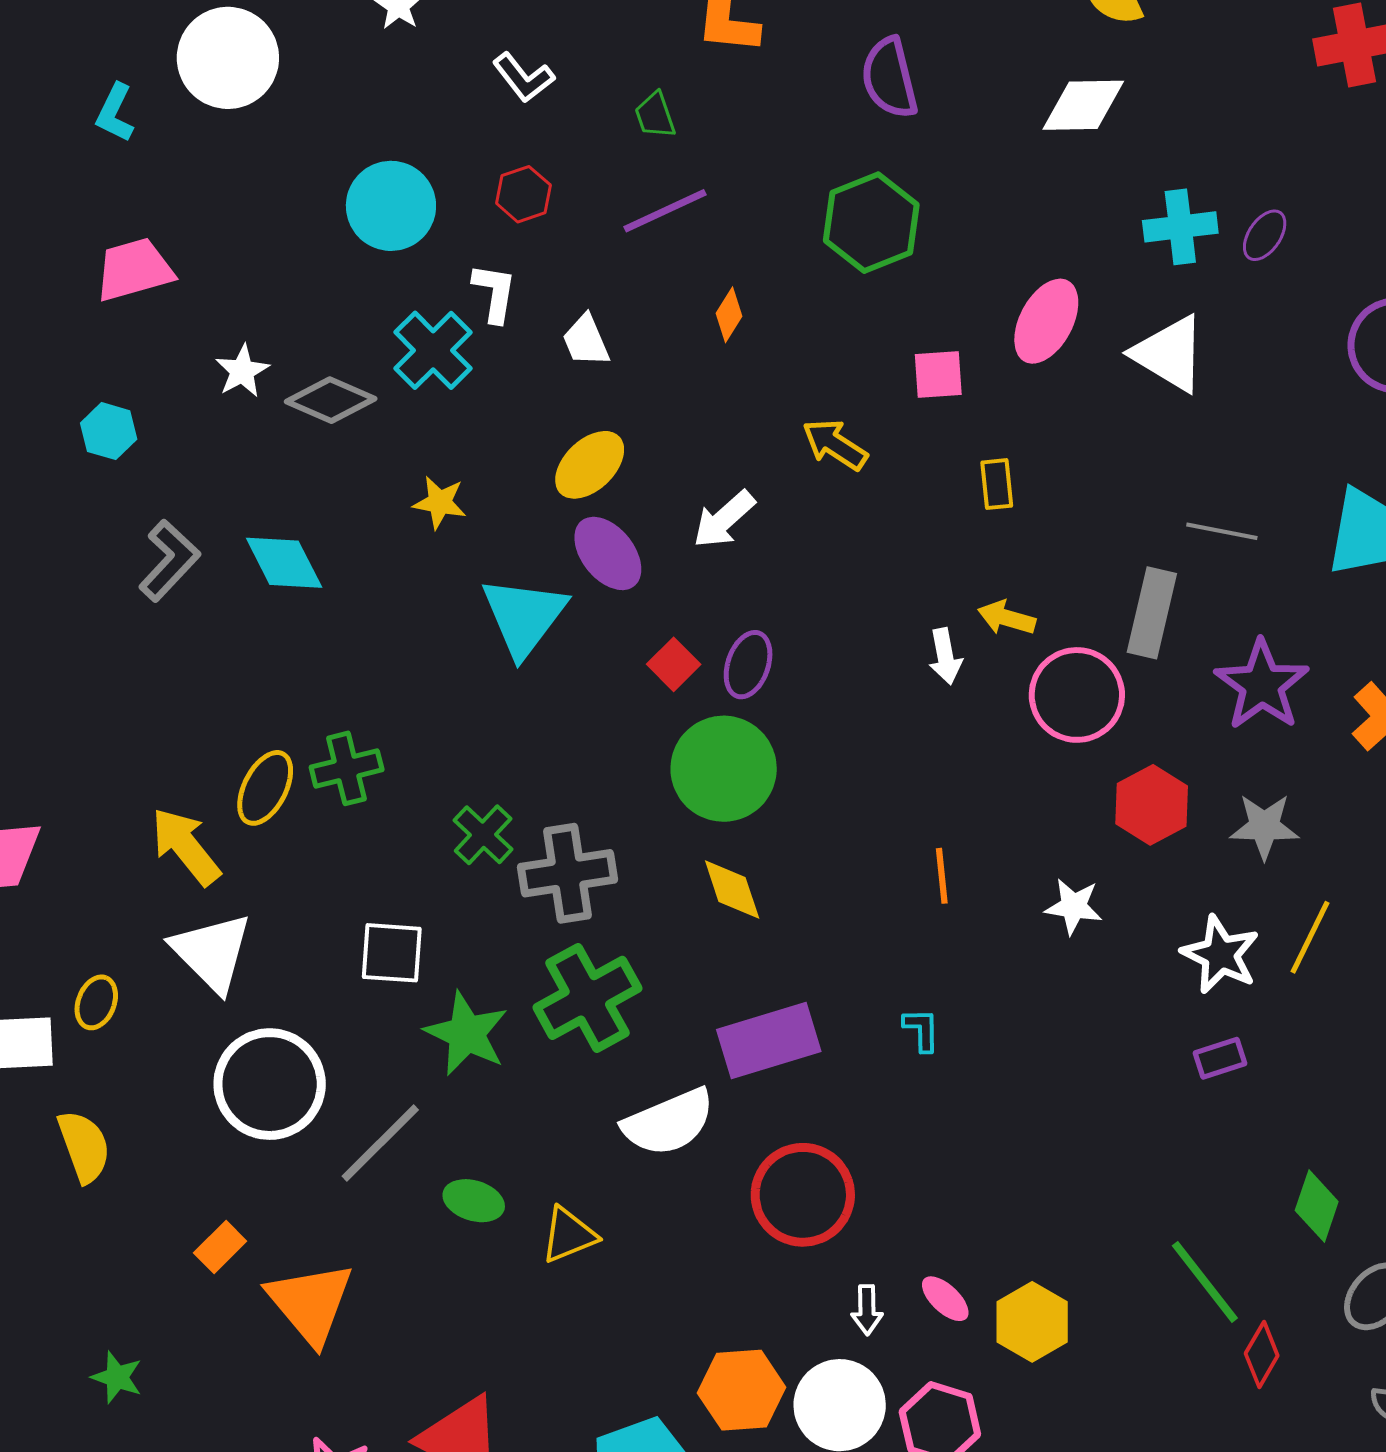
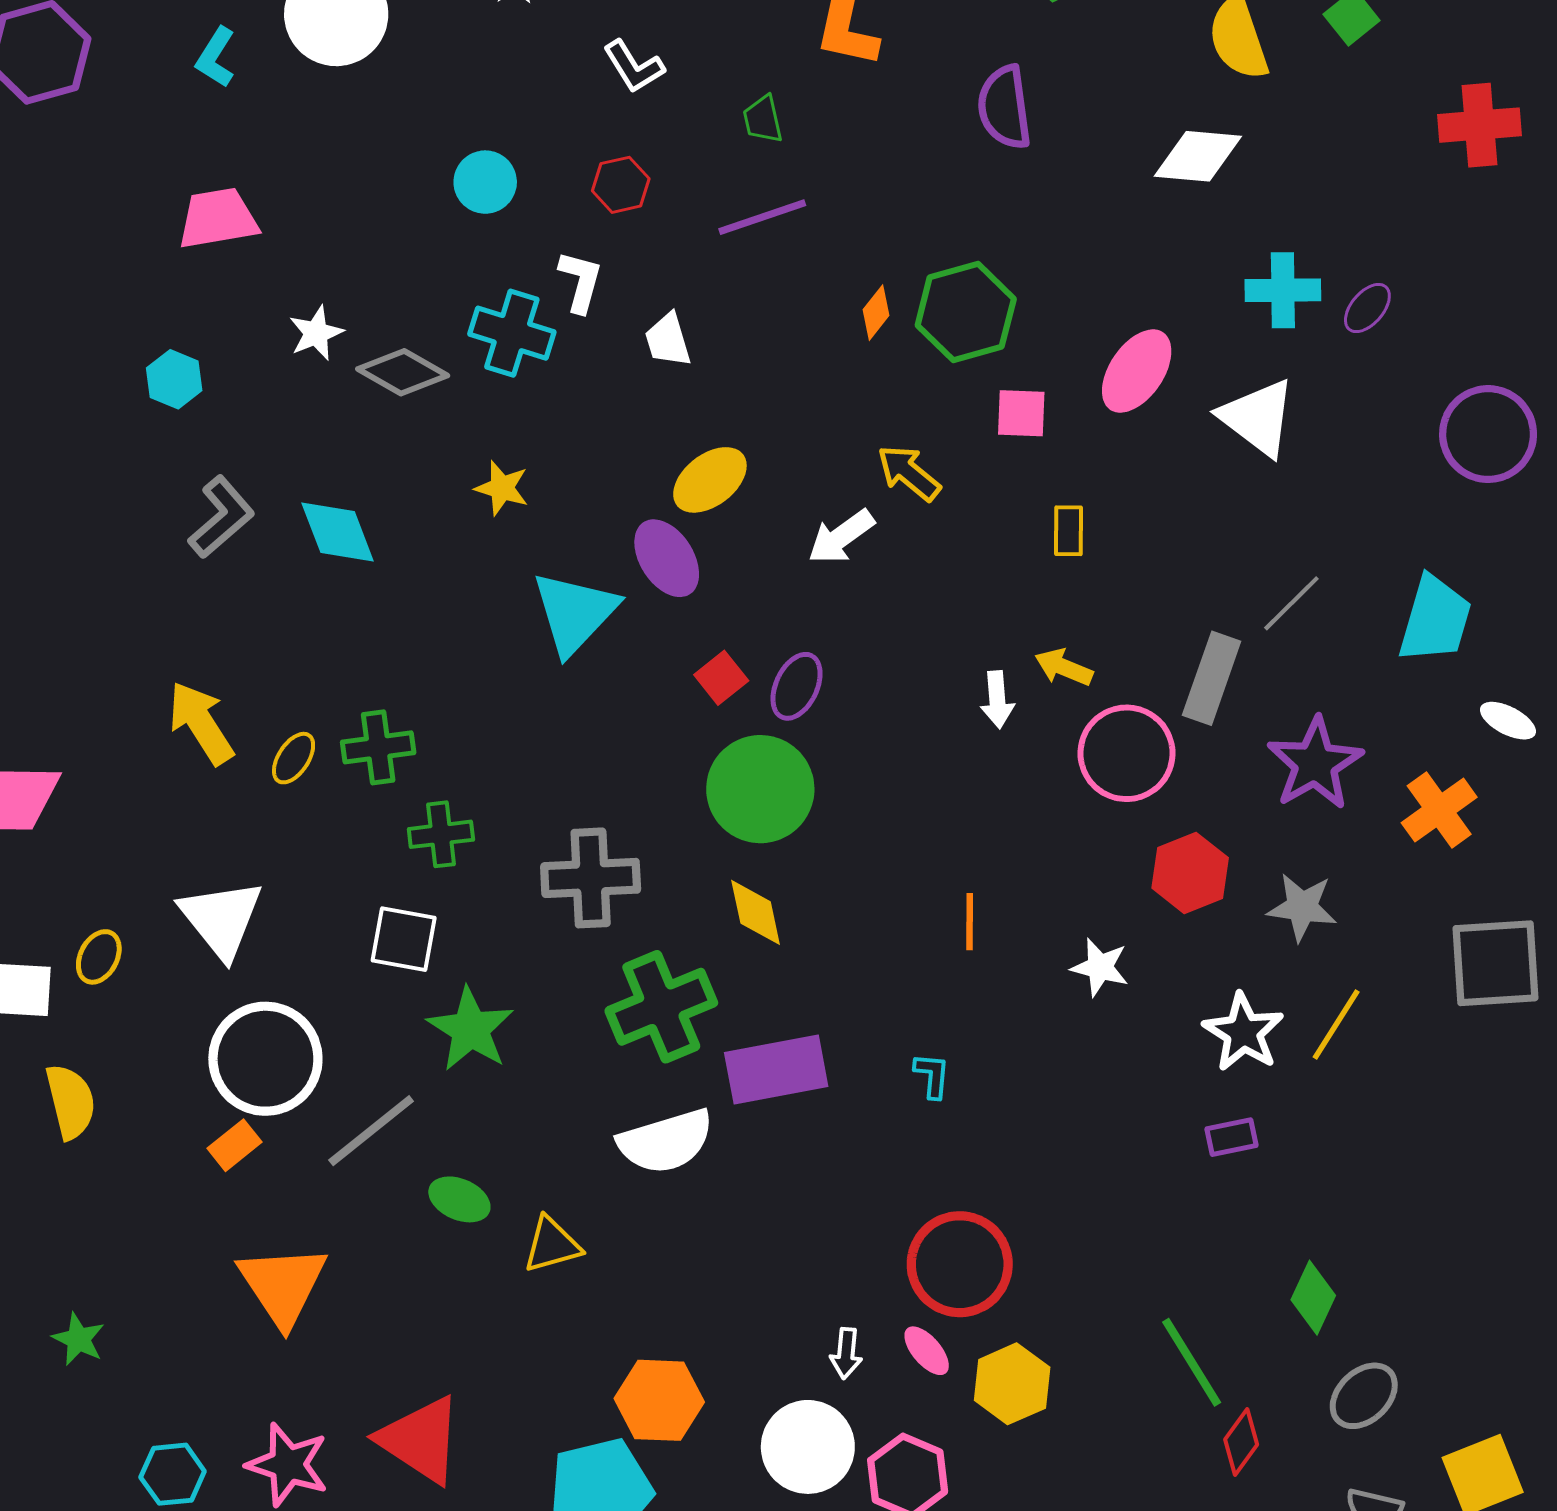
cyan circle: (391, 206) -> (485, 182), size x0.7
green hexagon: (871, 223) -> (966, 312), moved
orange diamond: (729, 315) -> (876, 313), moved
cyan cross: (433, 350) -> (512, 333), turned -34
yellow ellipse: (590, 465) -> (710, 480), moved
white arrow: (724, 519) -> (841, 537), moved
gray line: (1222, 531) -> (1291, 603), turned -62
yellow ellipse: (265, 788) -> (294, 758), size x0.7
green cross: (483, 835) -> (441, 834), moved, turned 34
yellow arrow: (186, 846) -> (201, 723), moved
green cross: (587, 998) -> (661, 1007), moved
red circle: (803, 1195) -> (960, 1264), moved
orange rectangle: (220, 1247) -> (234, 1145), moved
orange hexagon: (742, 1390) -> (659, 1400), moved

